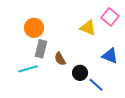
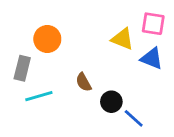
pink square: (110, 17) -> (153, 24), turned -30
gray rectangle: (41, 49) -> (22, 68), moved
blue triangle: (110, 56) -> (152, 58), moved

